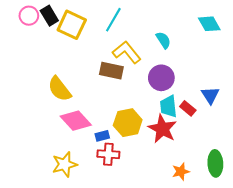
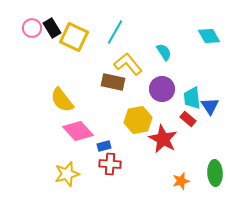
cyan trapezoid: (168, 106) -> (192, 98), moved
yellow hexagon: (128, 123) -> (138, 120), moved

